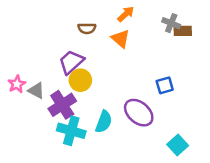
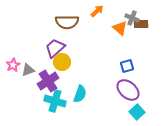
brown semicircle: (87, 28) -> (67, 22), size x1.6
orange triangle: (121, 39) -> (120, 28), moved
gray triangle: (36, 91) -> (28, 70), turned -48
purple ellipse: (139, 113) -> (128, 90), moved

